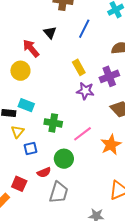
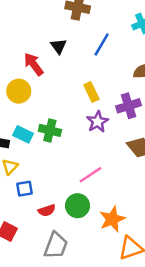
purple star: (85, 91) -> (98, 122), turned 30
green cross: (53, 123) -> (50, 130), moved
orange star: (111, 145) -> (112, 219), moved
green circle: (64, 159) -> (78, 206), moved
red semicircle: (44, 172) -> (47, 210), moved

